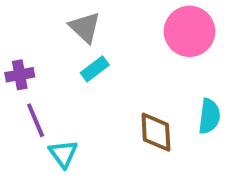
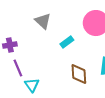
cyan rectangle: (95, 69) -> (67, 42), moved

